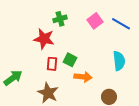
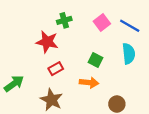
green square: (70, 60) -> (95, 60), moved
cyan semicircle: (119, 61) -> (129, 54), moved
red rectangle: (52, 64) -> (56, 69), turned 56

